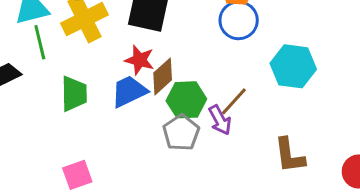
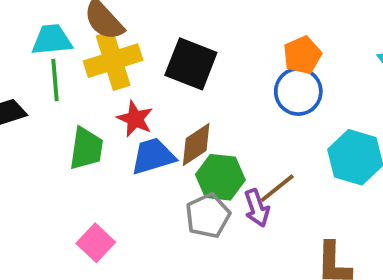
red star: (140, 60) -> (135, 119), moved
pink square: (77, 175) -> (96, 243), moved, turned -36

